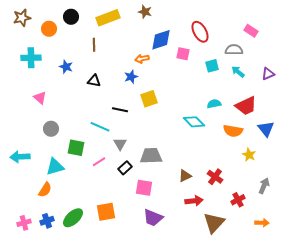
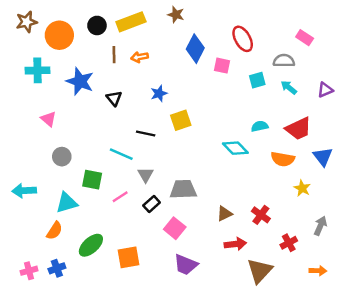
black circle: (71, 17) -> (97, 25), moved
orange circle: (49, 29) -> (59, 35), size x1.5
blue diamond: (161, 40) -> (195, 49), turned -45
orange arrow: (142, 59) -> (139, 57), moved
blue star: (66, 67) -> (80, 81), size x1.6
black triangle: (94, 81) -> (114, 98), turned 40
pink square: (144, 188) -> (175, 228), turned 30
green ellipse: (73, 218) -> (91, 245), moved

